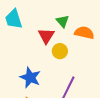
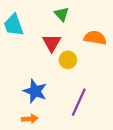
green triangle: (63, 21) -> (62, 14), moved

